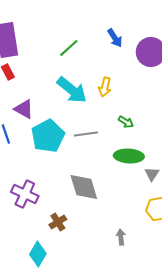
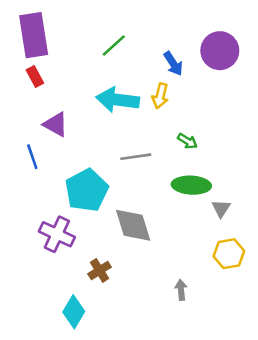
blue arrow: (115, 38) -> (173, 64), moved
cyan arrow: (72, 90) -> (118, 100), turned 148
cyan pentagon: (48, 136) -> (87, 190), moved

